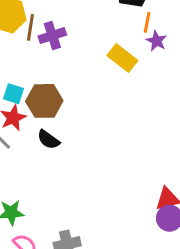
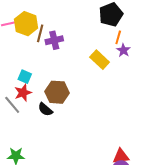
brown hexagon: (44, 101) -> (57, 92), moved

